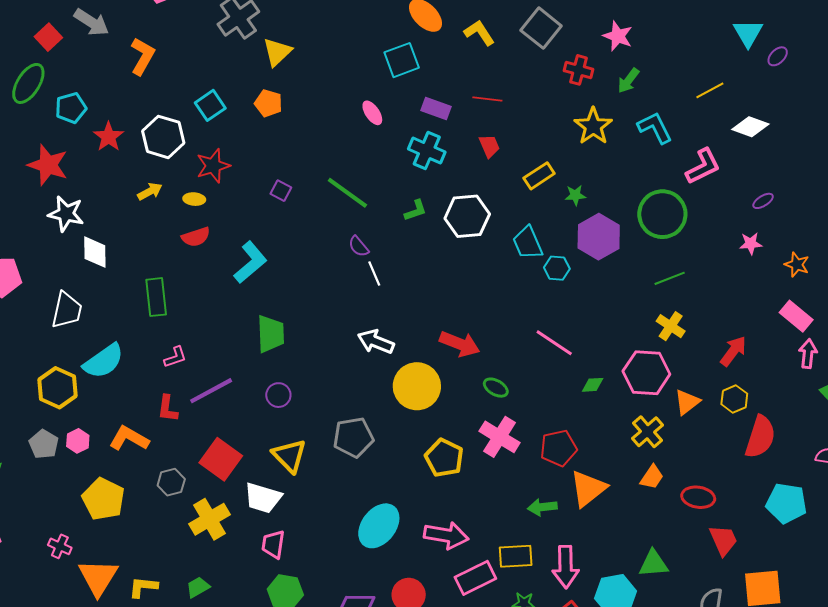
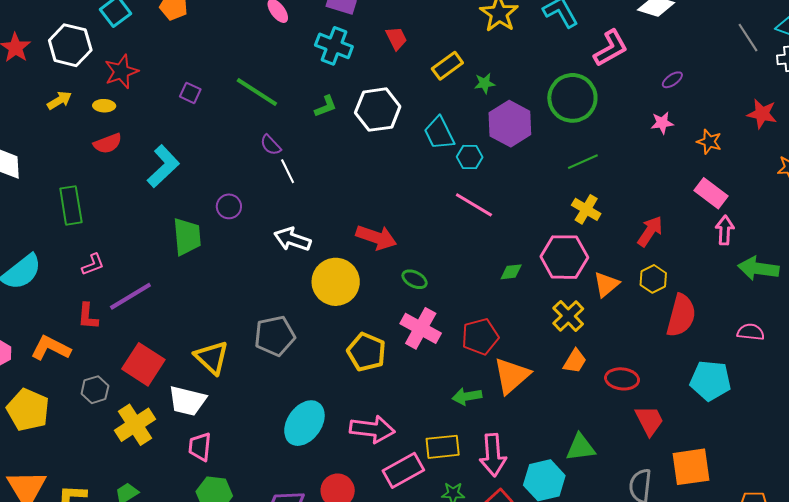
pink line: (554, 343) -> (474, 205), moved
purple circle: (278, 395) -> (229, 206), moved

